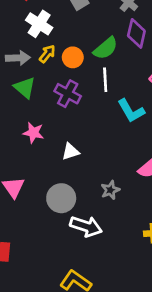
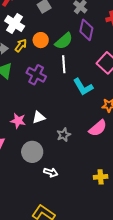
orange circle: (73, 57) -> (41, 40), moved
pink star: (33, 133) -> (18, 121), moved
gray star: (110, 190) -> (64, 135), moved
white arrow: (86, 226) -> (51, 172), size x0.6

